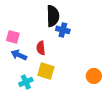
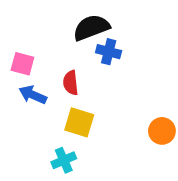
black semicircle: (53, 16) -> (91, 28), turned -110
cyan cross: (26, 82) -> (64, 160), moved

